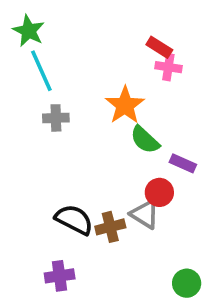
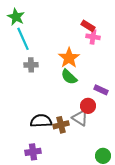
green semicircle: (145, 140) -> (69, 77), moved
black semicircle: (74, 220) -> (41, 121), turned -30

